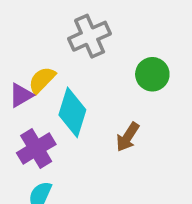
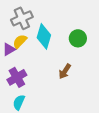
gray cross: (90, 36) -> (22, 18), moved
cyan diamond: (72, 112) -> (44, 36), moved

